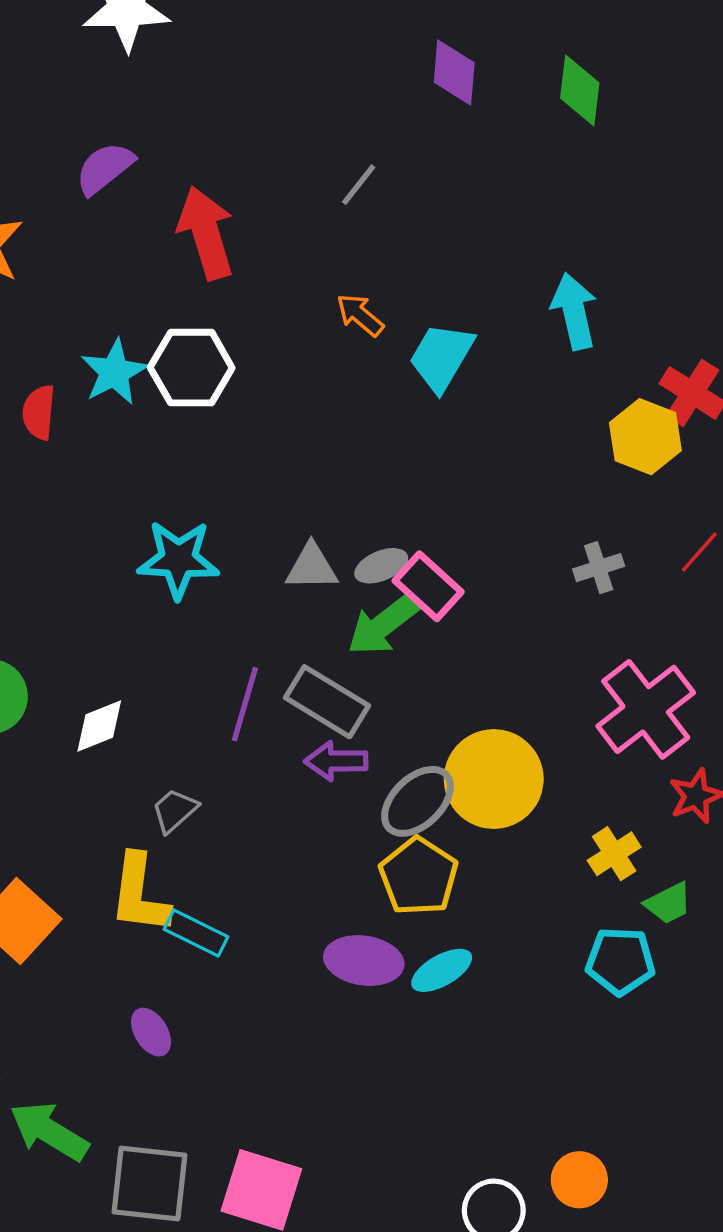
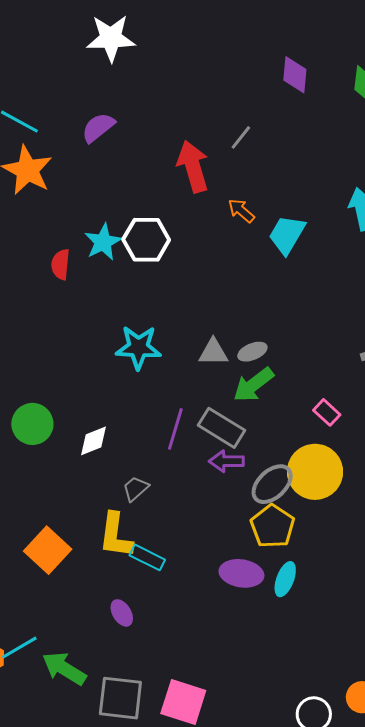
red arrow: (206, 233) -> (193, 167), moved
pink rectangle: (428, 586) -> (327, 412), moved, size x0.7
cyan ellipse: (442, 970) -> (285, 579), turned -40

